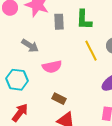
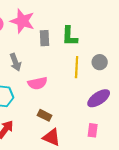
gray arrow: (30, 46) -> (15, 62), turned 36
yellow line: (91, 51) -> (77, 67), turned 30

